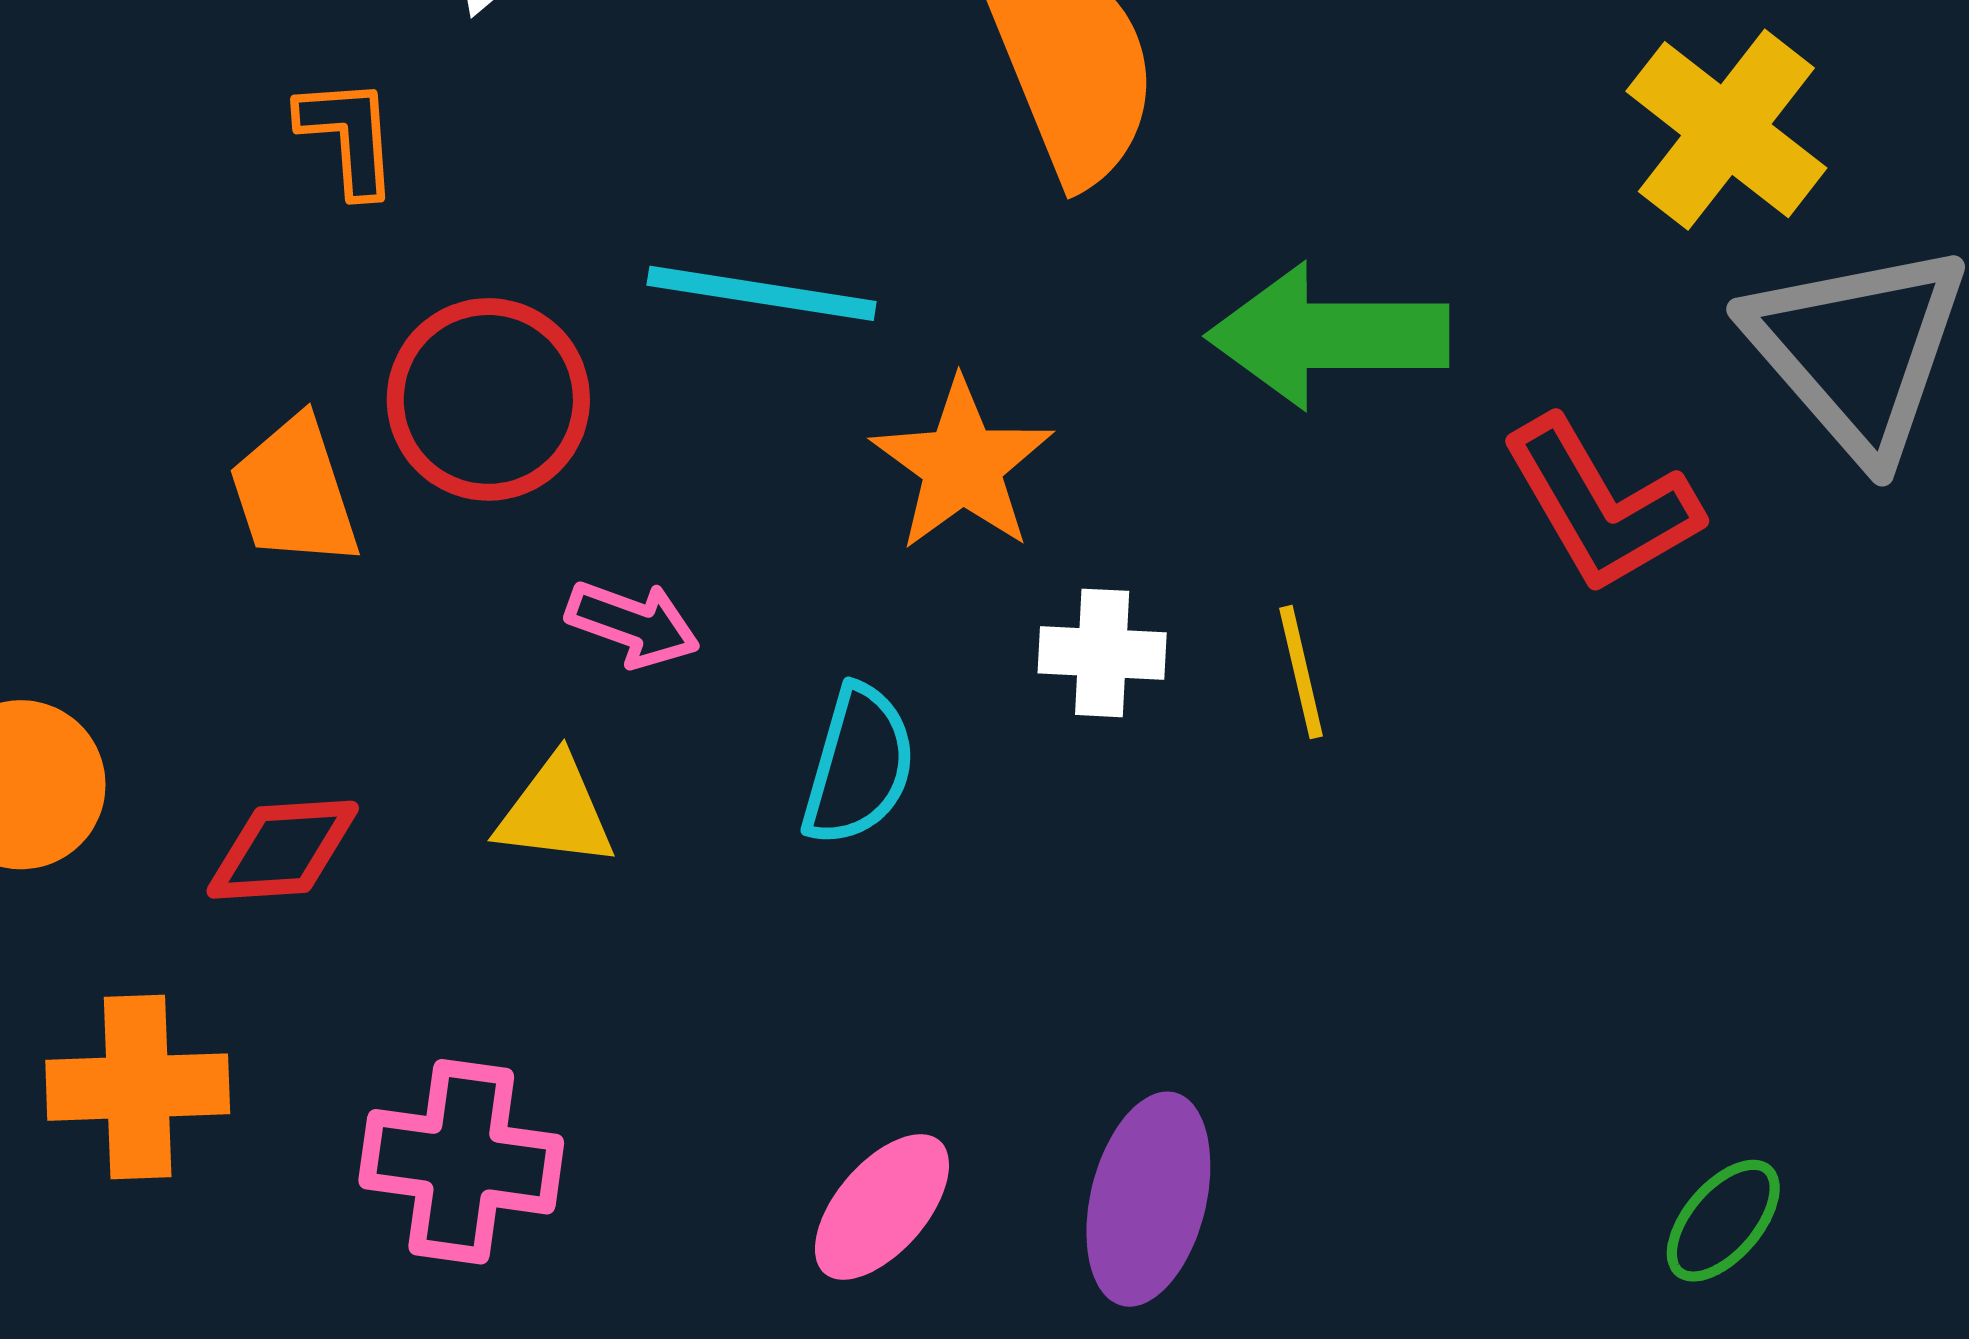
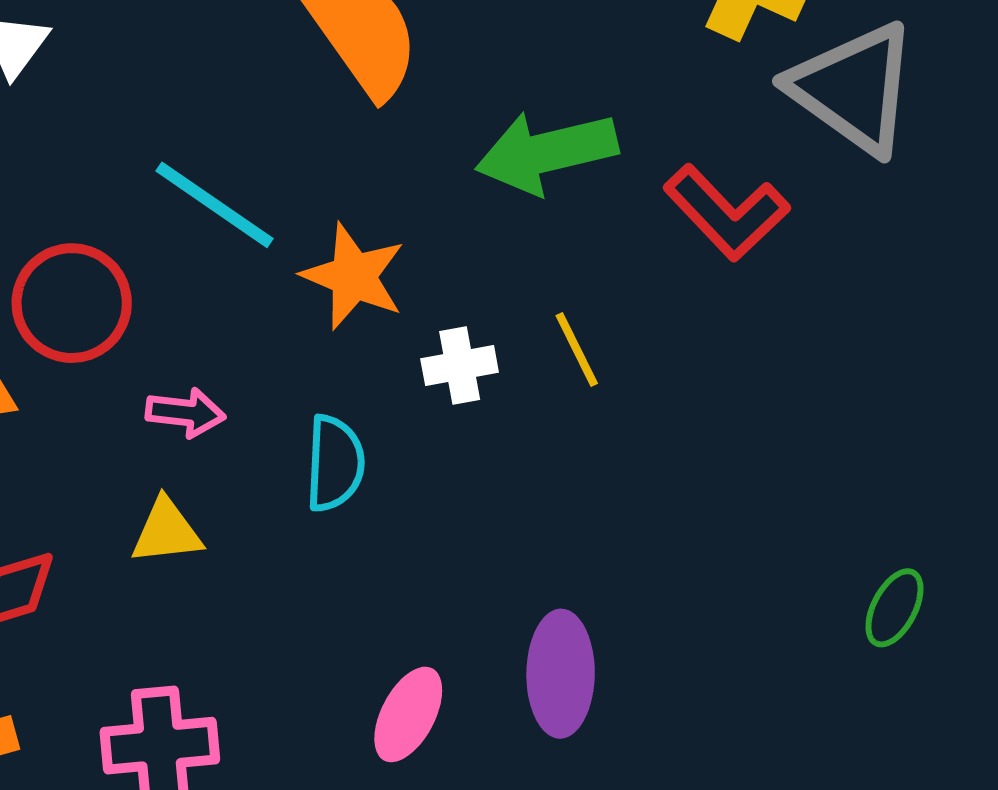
cyan line: (762, 293) -> (215, 205), turned 39

